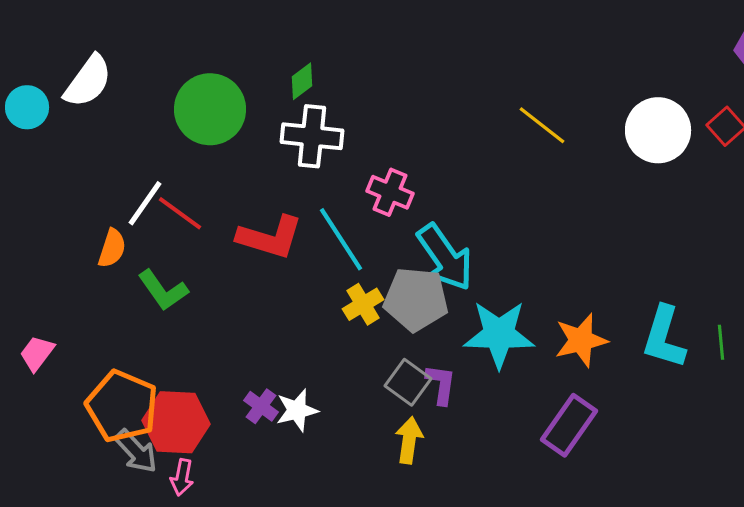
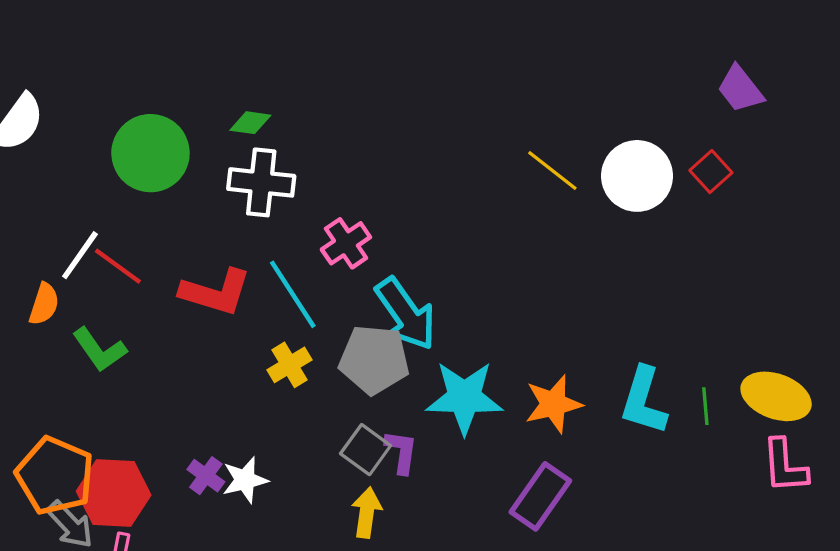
green diamond: (302, 81) -> (250, 123), turned 45
yellow line: (542, 125) -> (552, 171), moved
pink cross: (390, 192) -> (346, 243), turned 33
yellow cross: (363, 304) -> (290, 365), moved

